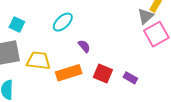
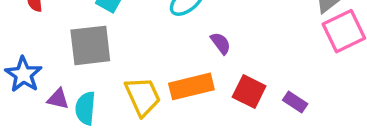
yellow trapezoid: (38, 61) -> (143, 96), moved, turned 55

